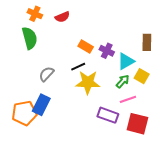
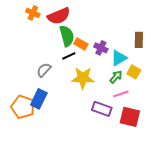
red semicircle: (62, 17) -> (59, 16), size x1.6
green semicircle: (30, 38) -> (67, 36), moved
black line: (78, 67) -> (69, 56), moved
orange pentagon: (24, 113) -> (23, 107), turned 30

